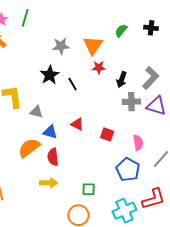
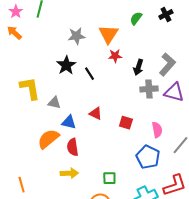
black cross: (151, 28) -> (166, 14), turned -32

